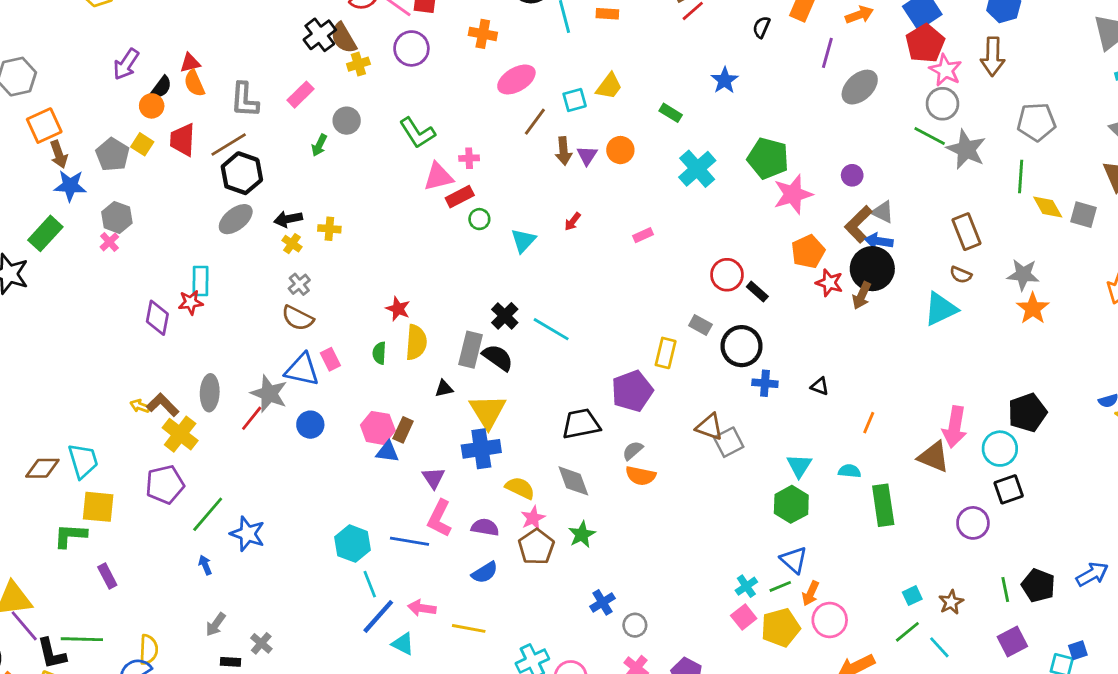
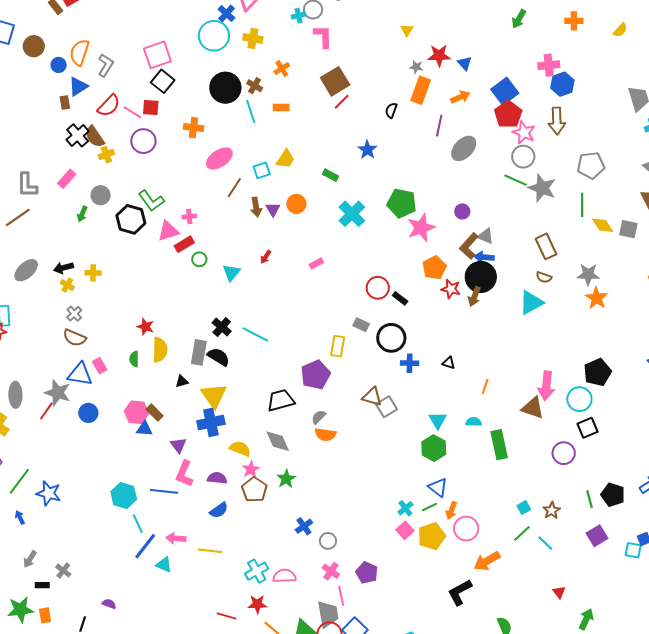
black hexagon: (242, 173) -> (131, 219), moved
brown rectangle: (403, 430) -> (155, 413), turned -66

